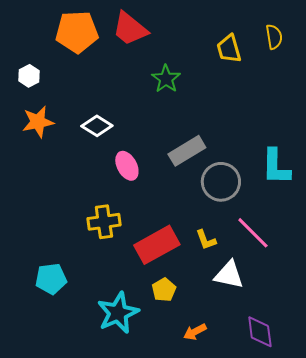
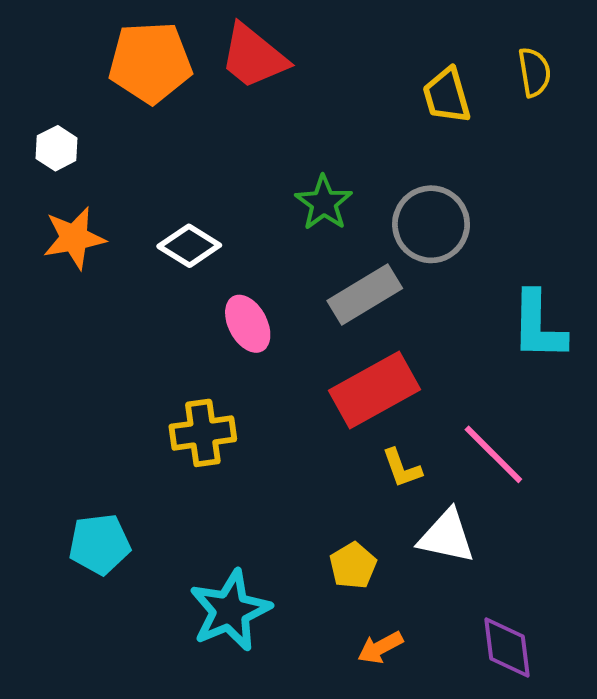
green star: (166, 79) -> (324, 203), moved
gray circle: (221, 182) -> (431, 224), moved
red rectangle: (157, 245) -> (374, 390), moved
yellow pentagon: (164, 290) -> (353, 566), moved

